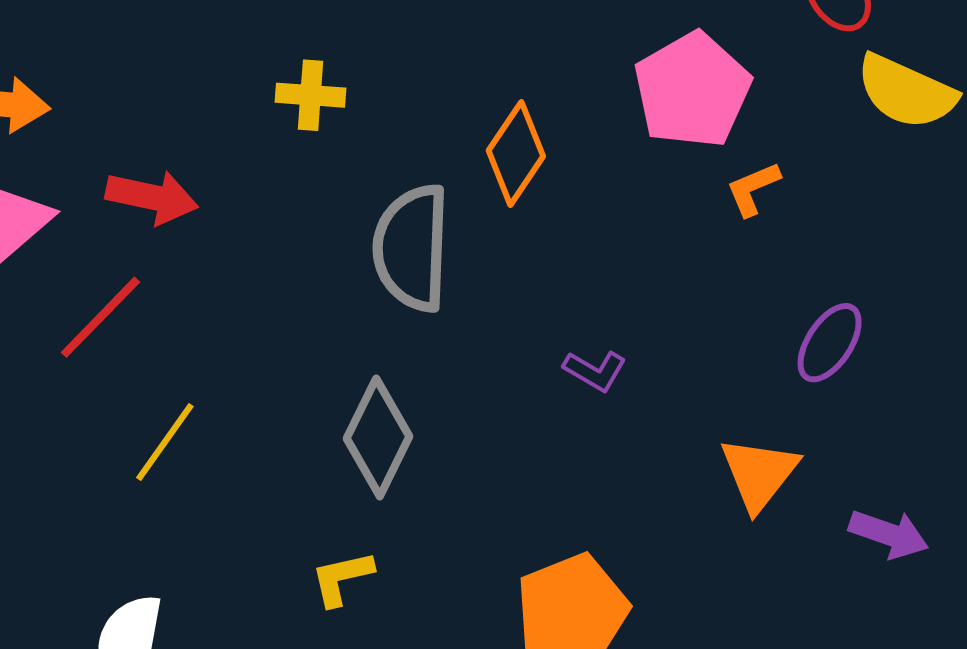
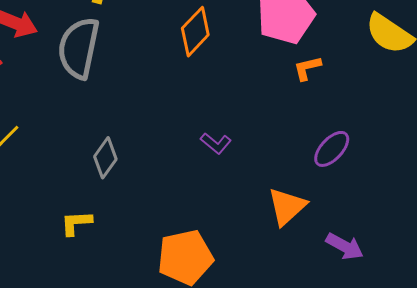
gray semicircle: (412, 248) -> (79, 48), moved
gray diamond: (378, 437) -> (105, 158), size x0.7

